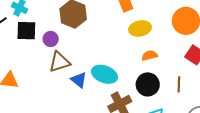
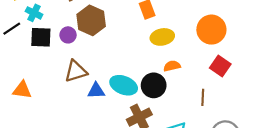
purple circle: (51, 39) -> (68, 35), moved
blue triangle: (79, 80) -> (96, 91), turned -42
black circle: (148, 84) -> (154, 85), moved

